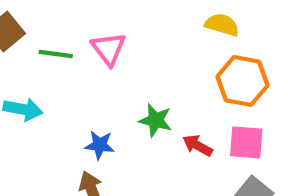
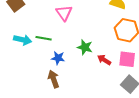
green line: (56, 54) -> (44, 38), moved

